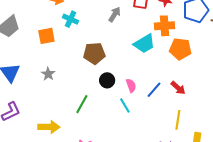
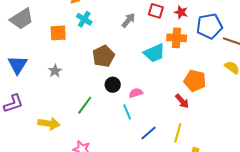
orange pentagon: (180, 49) -> (195, 81), moved
brown pentagon: (94, 53) -> (103, 56), turned -30
pink semicircle: (131, 86) -> (136, 93), turned -96
blue line: (154, 90) -> (149, 133), moved

